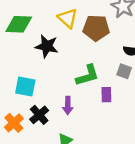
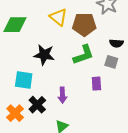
black star: (47, 46) -> (44, 55), moved
green L-shape: (87, 75) -> (83, 55), moved

